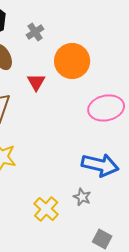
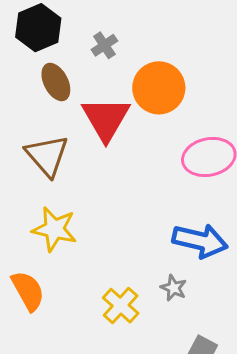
red triangle: (36, 82) -> (106, 119), size x1.8

